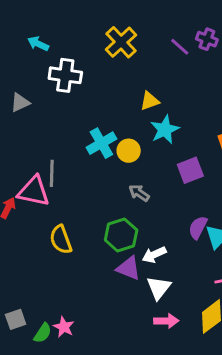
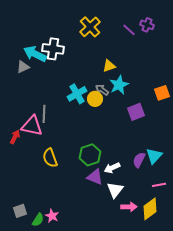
cyan arrow: (38, 44) -> (35, 54), moved, size x1.6
gray arrow: (139, 193) -> (102, 90), moved
purple semicircle: (198, 228) -> (139, 160), moved
pink arrow: (166, 321) -> (129, 207), moved

